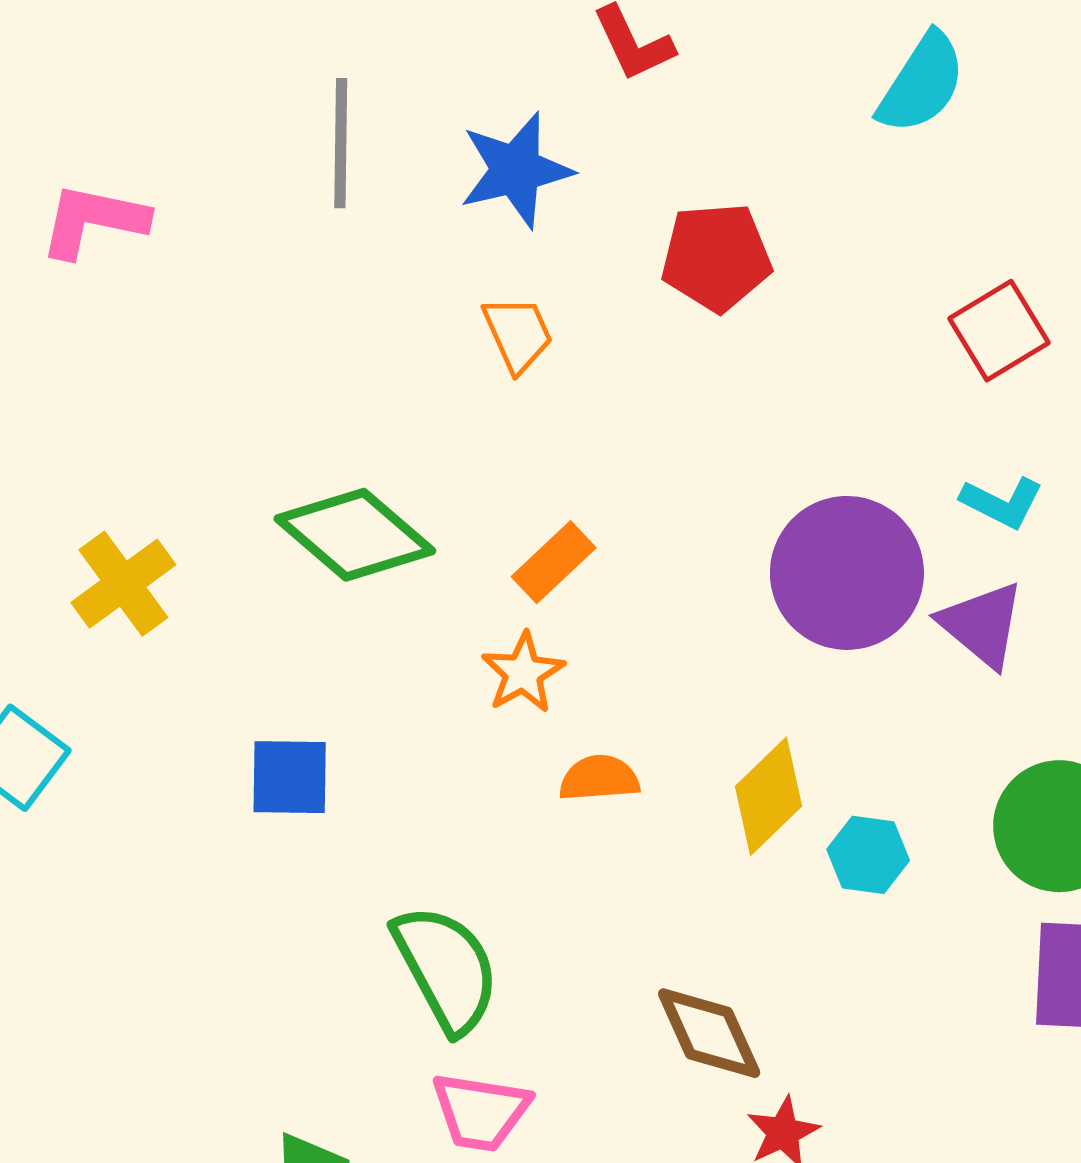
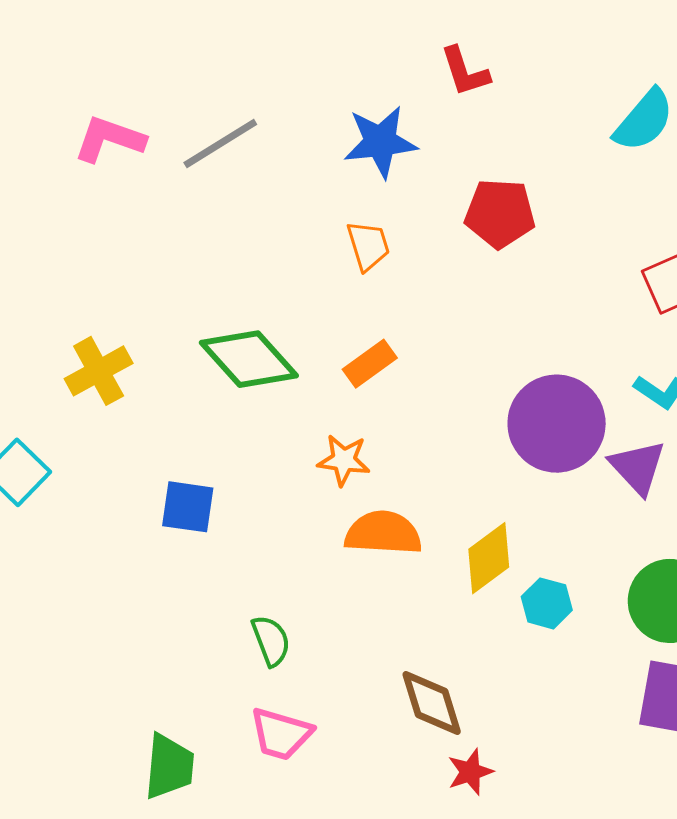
gray line: (341, 143) -> (220, 143), moved, turned 50
orange rectangle: (554, 562) -> (370, 364), moved
orange star: (523, 673) -> (344, 460), turned 30
orange semicircle: (599, 778) -> (383, 533), size x1.5
green semicircle: (446, 969) -> (271, 641), size x0.6

